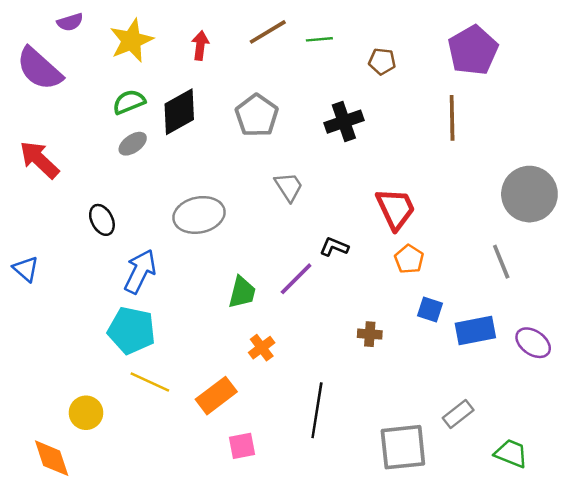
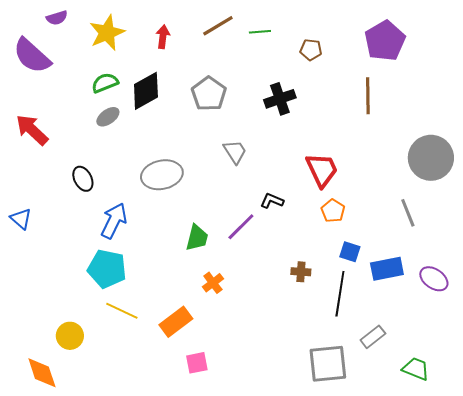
black line: (317, 410) -> (340, 294), moved

